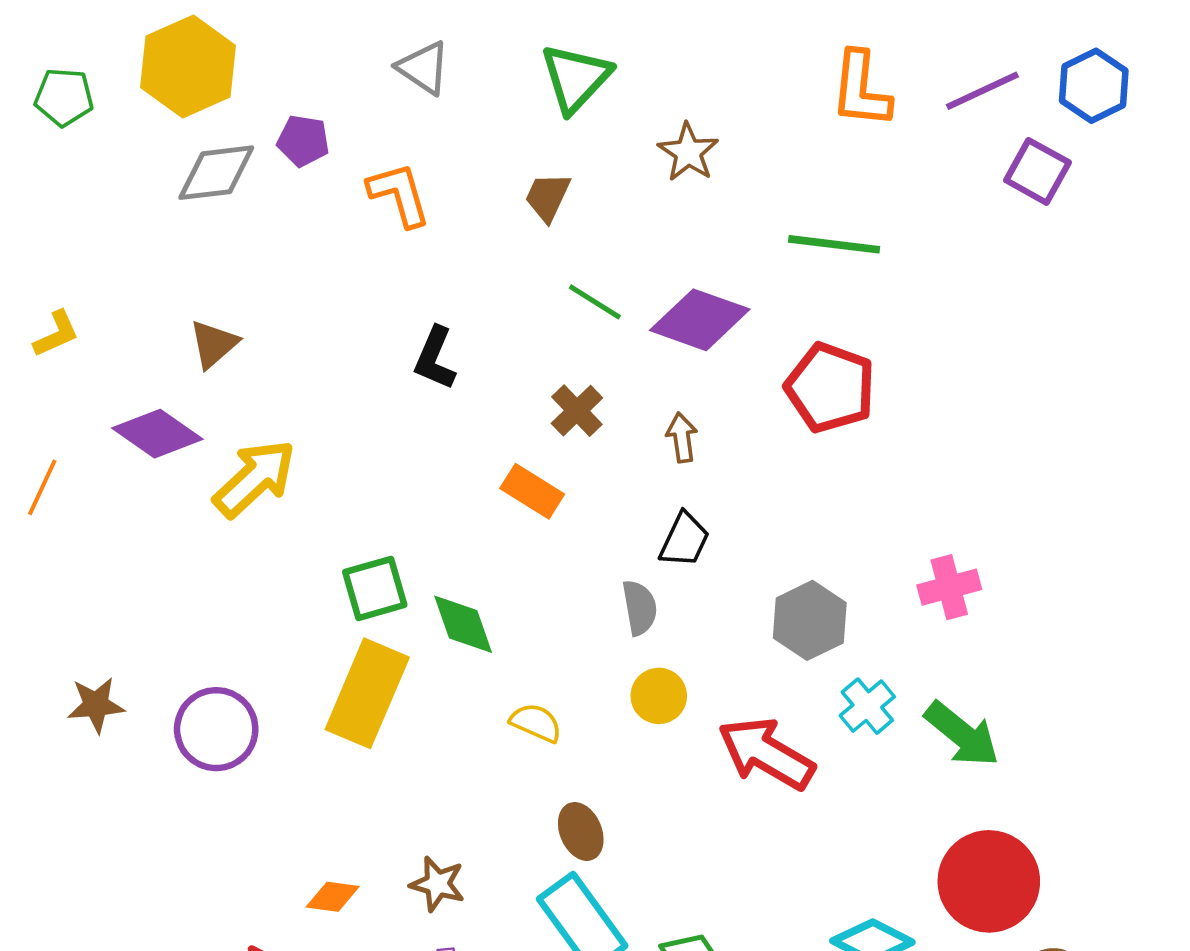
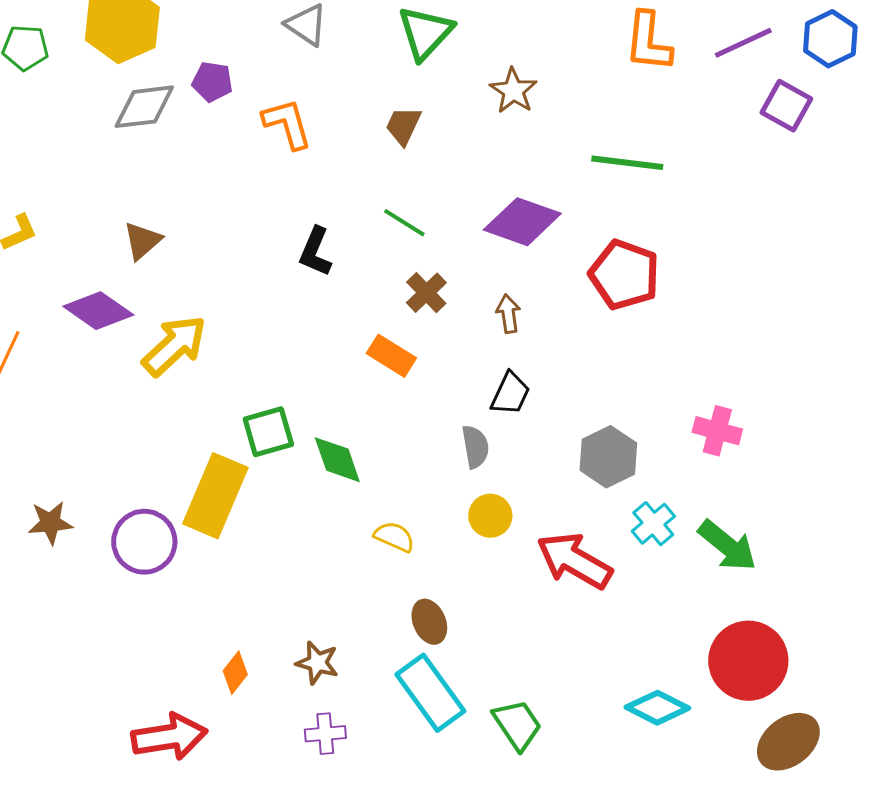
green line: (595, 302) -> (404, 223), moved
pink cross: (949, 587) -> (717, 431), turned 30
yellow rectangle: (367, 693) -> (215, 496), moved
orange diamond: (333, 897) -> (235, 673), turned -60

